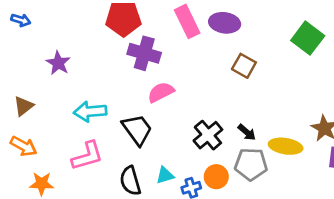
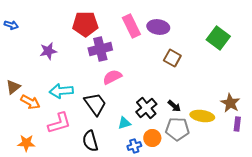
purple cross: (144, 53) -> (100, 49), turned -30
purple star: (58, 63) -> (48, 51), moved, turned 30
orange arrow: (24, 146) -> (30, 102), moved
cyan triangle: (165, 175) -> (124, 123), moved

